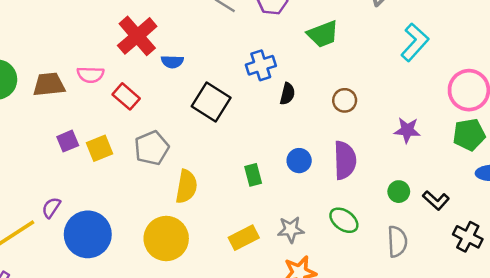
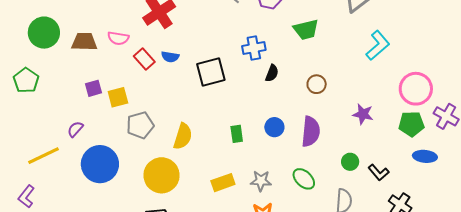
blue semicircle: (172, 62) -> (170, 57), moved
black square: (211, 102) -> (211, 72), turned 36
gray pentagon: (152, 148) -> (140, 125), moved
purple semicircle: (51, 208) -> (75, 129), moved

